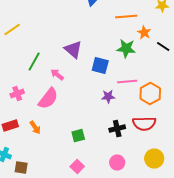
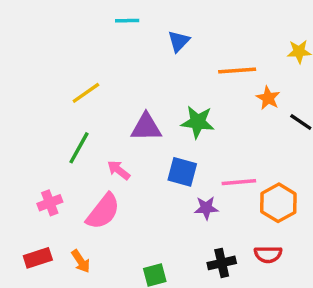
yellow line: (12, 30) -> (86, 93), moved
green star: (126, 48) -> (198, 122), moved
purple triangle: (73, 50) -> (146, 127), turned -42
blue square: (100, 66) -> (182, 172), moved
red semicircle: (144, 124) -> (268, 254), size x0.7

